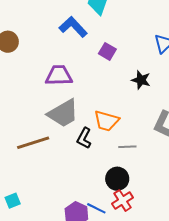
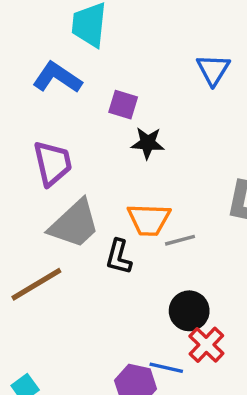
purple trapezoid: (59, 75) -> (53, 163), turned 92
black star: (141, 80) -> (148, 143), moved
gray line: (127, 147) -> (180, 240), moved

